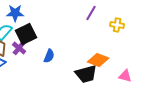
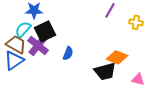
purple cross: (19, 48) -> (38, 45), size x1.5
pink triangle: (125, 76) -> (138, 79), moved

